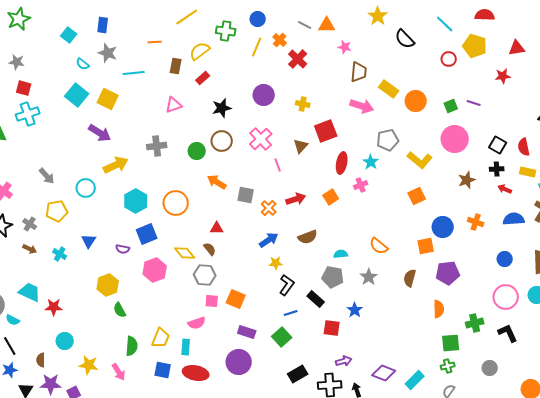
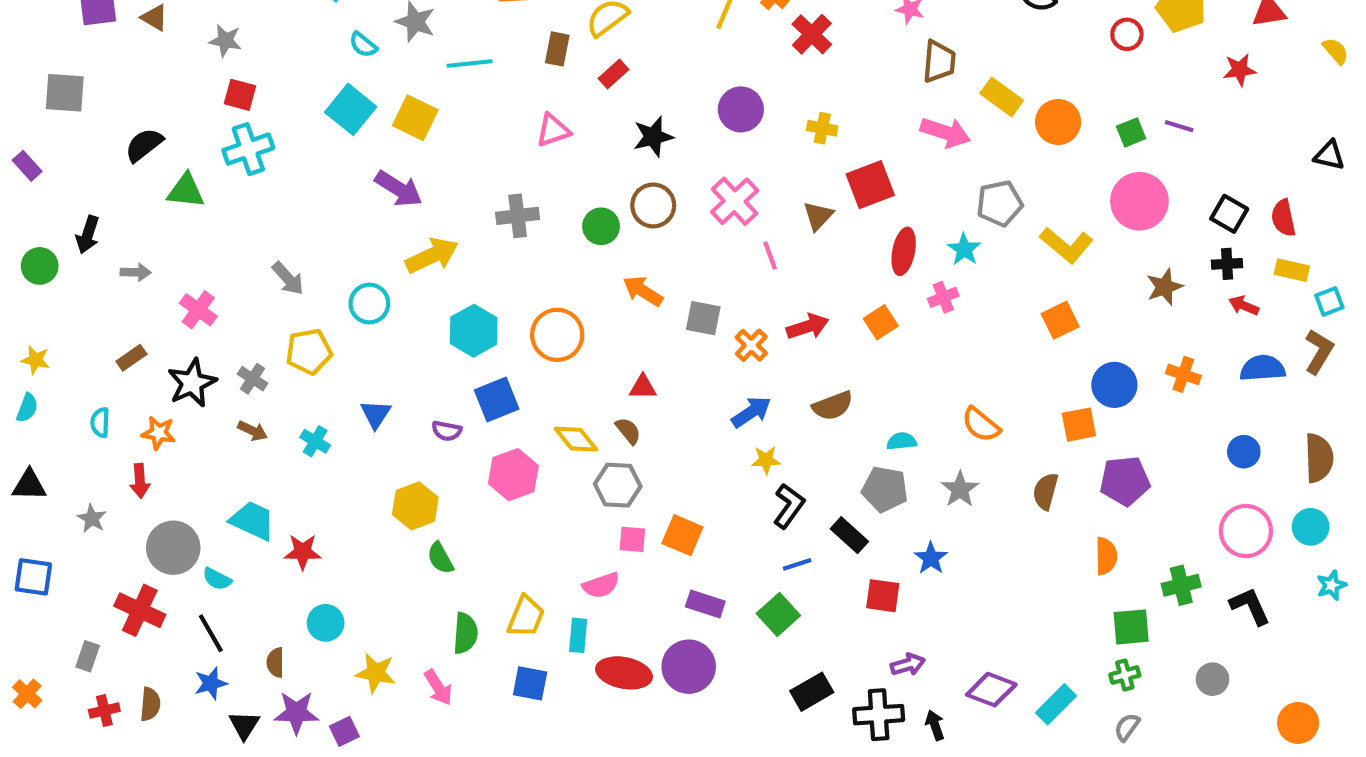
red ellipse: (196, 373) -> (624, 673), moved

